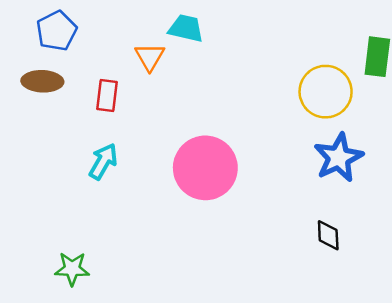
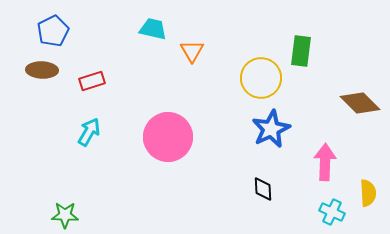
orange triangle: (150, 57) -> (192, 51), moved
red rectangle: (107, 95) -> (92, 81), turned 65

